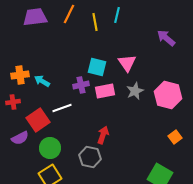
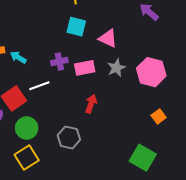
pink triangle: (127, 63) -> (108, 38), turned -30
cyan square: (97, 67) -> (76, 27), moved
red arrow: (103, 135) -> (91, 104), moved

